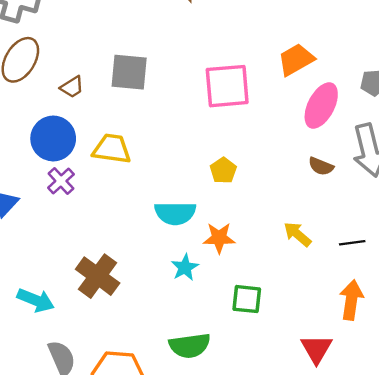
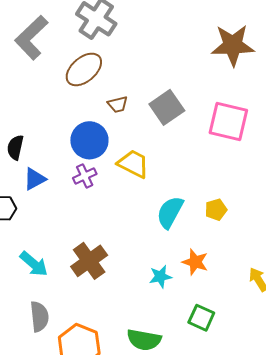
gray square: (129, 72) -> (167, 107), turned 32
pink square: (227, 86) -> (228, 122), moved
cyan semicircle: (175, 213) -> (170, 212), moved, turned 100

